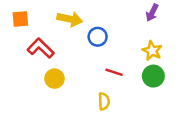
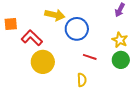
orange square: (20, 19) -> (11, 24), moved
blue circle: (98, 37) -> (77, 29), size x1.5
yellow circle: (55, 79) -> (43, 62), size x1.5

